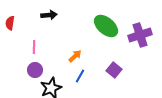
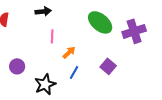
pink line: (34, 47) -> (52, 36), moved
purple circle: (35, 70) -> (17, 66), moved

